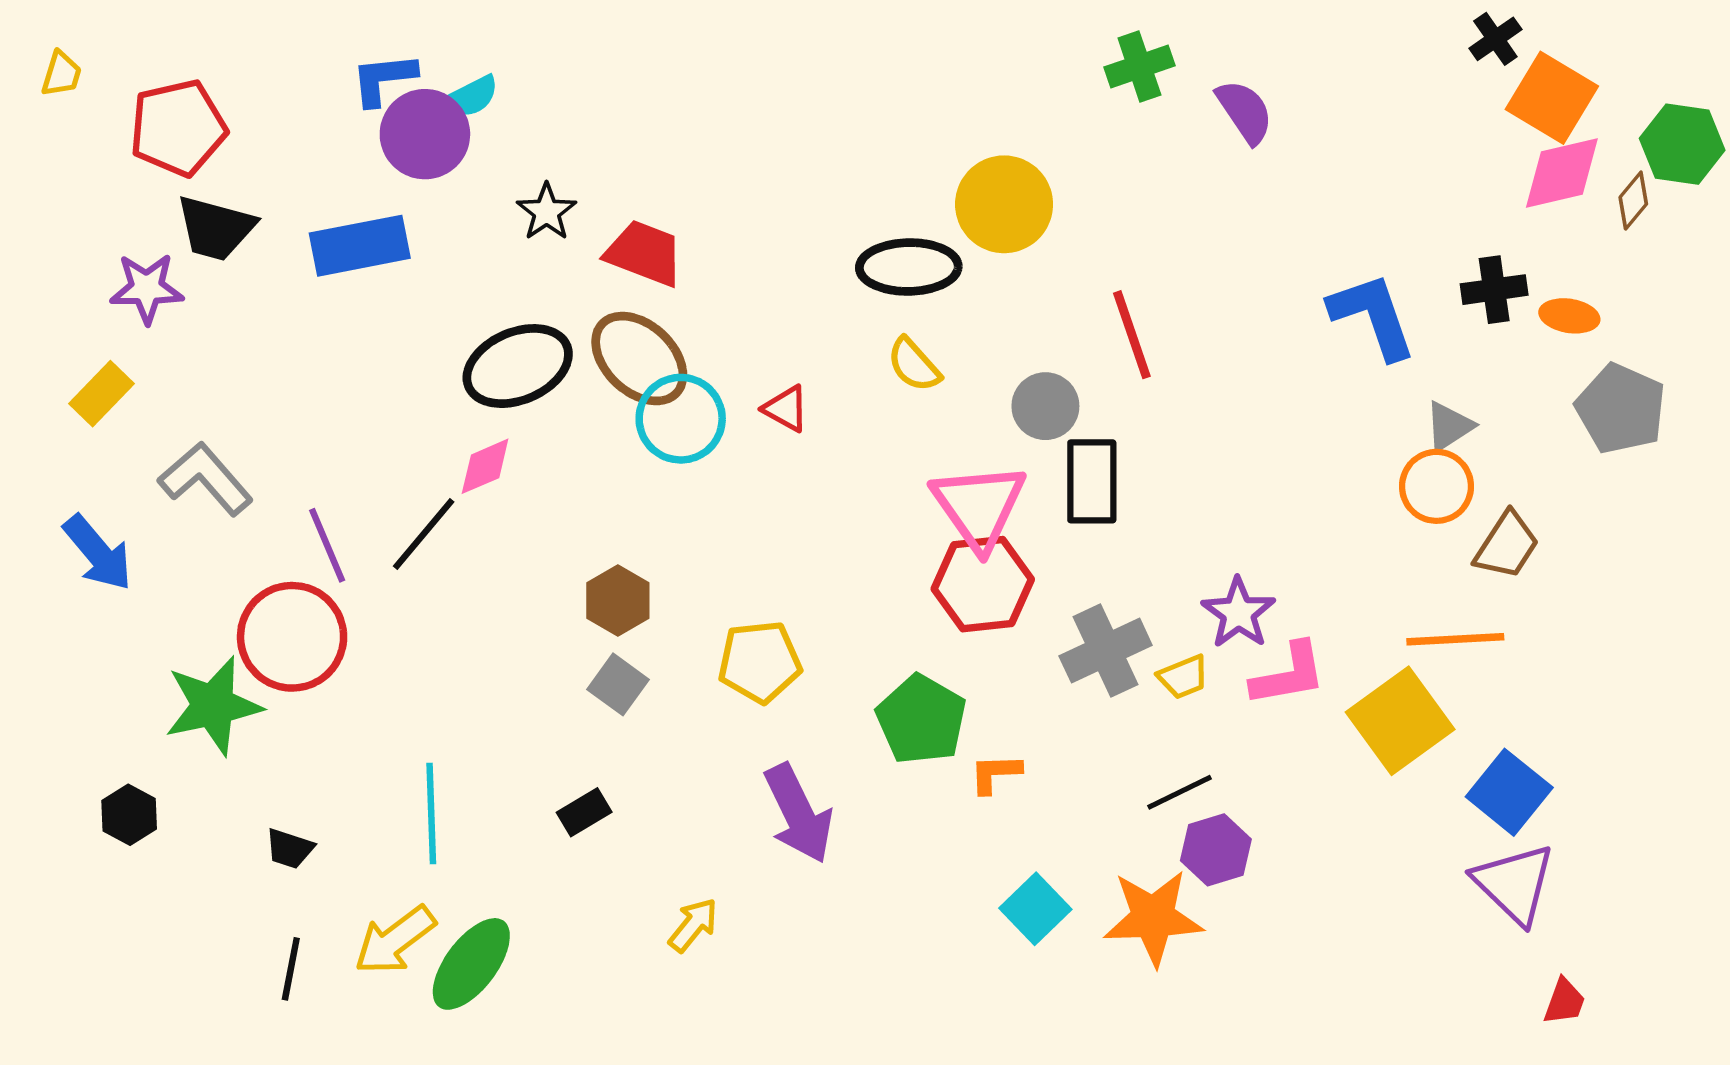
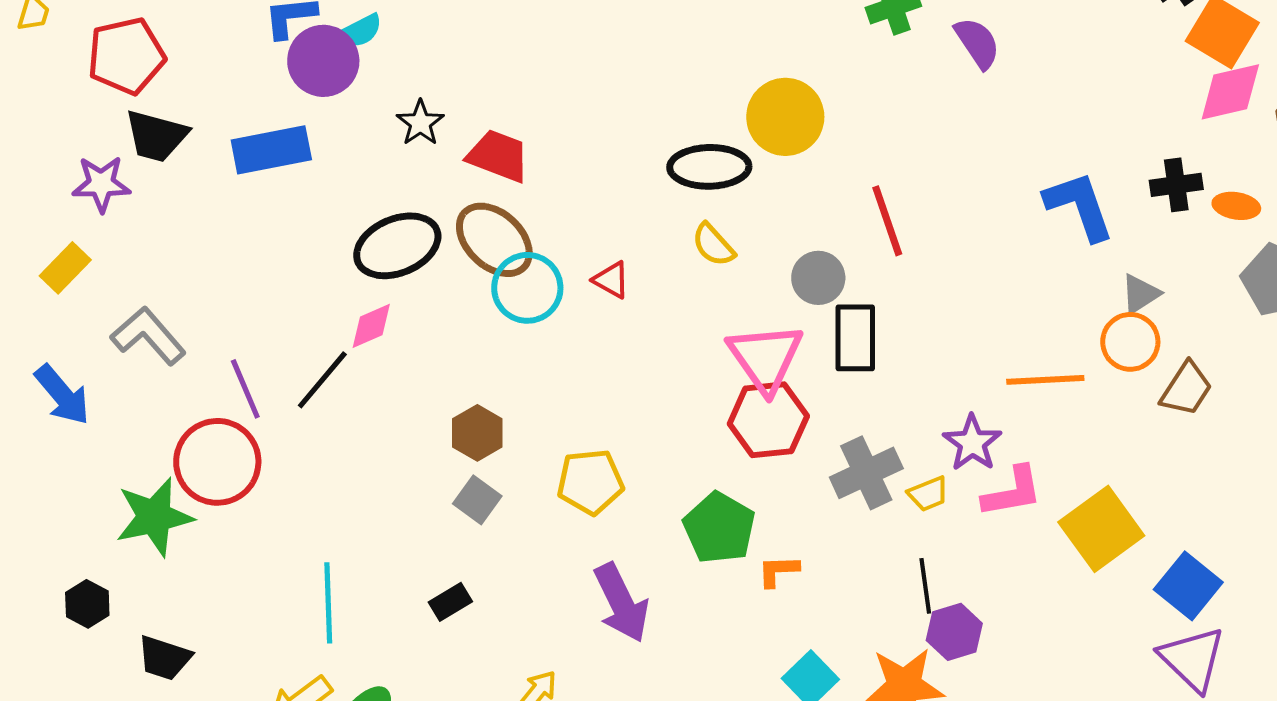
orange line: (1455, 639) -> (1045, 380), moved
black line: (1180, 792) -> (925, 586), turned -72
black trapezoid: (290, 849) -> (164, 658), moved, size x1.4

